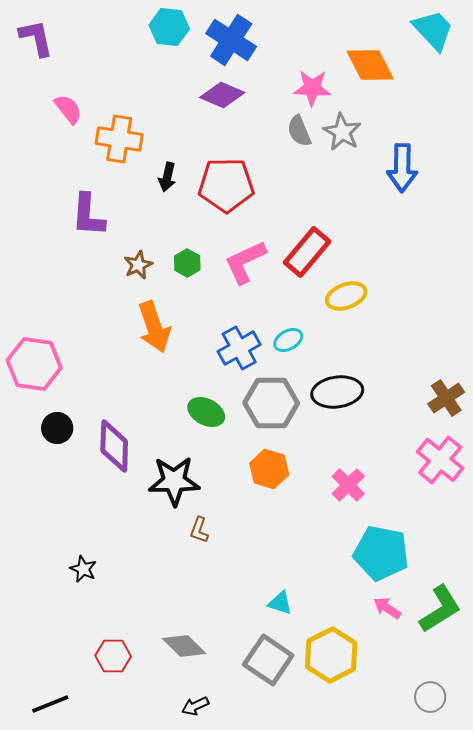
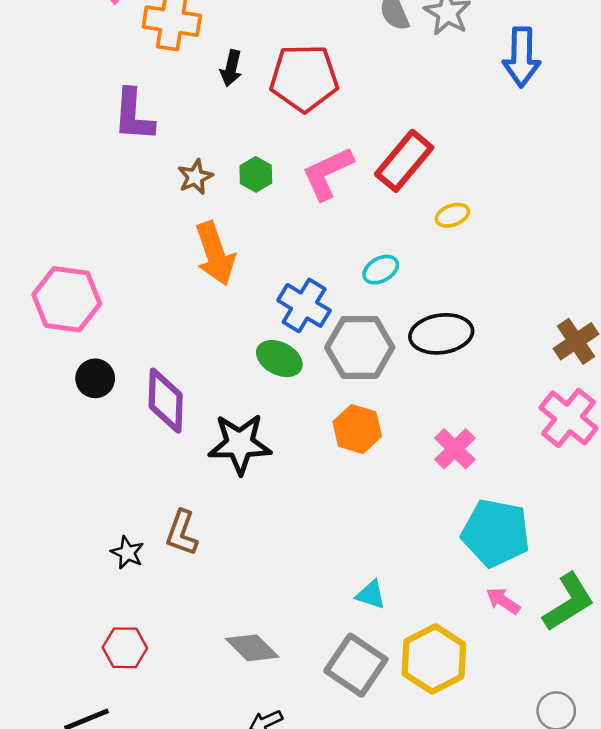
yellow ellipse: (346, 296) -> (452, 215), size x0.7
blue cross: (239, 348) -> (304, 305), moved, turned -30
brown L-shape: (199, 530) -> (182, 533), moved, size x1.4
red hexagon: (113, 656) -> (125, 648), moved

